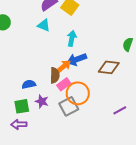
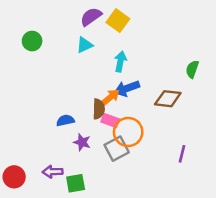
cyan triangle: (44, 25) -> (85, 45), turned -48
pink rectangle: (64, 84) -> (110, 120), turned 56
green square: (22, 106) -> (76, 183), moved
purple line: (120, 110) -> (182, 154), turned -48

